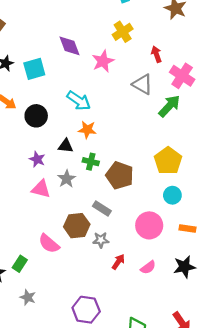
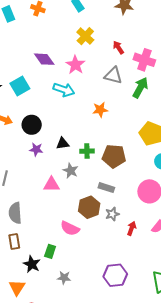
cyan arrow: (79, 101) -> (64, 90), moved
orange star: (87, 130) -> (100, 110), moved
purple star: (37, 159) -> (36, 149), moved

